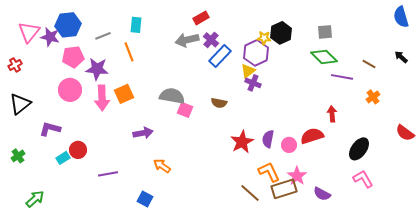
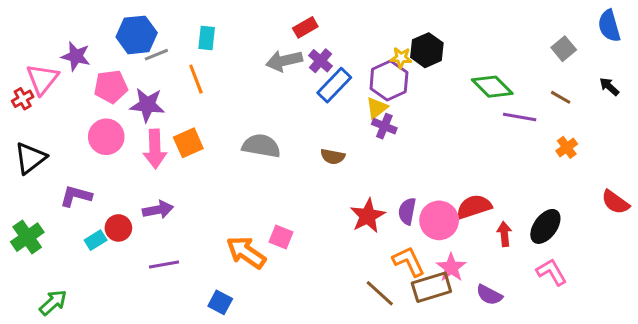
blue hexagon: (68, 25) -> (137, 35), moved
pink triangle: (29, 32) -> (42, 79), moved
gray square: (325, 32) -> (564, 49), moved, turned -35
pink square: (185, 110) -> (281, 237), moved
red arrow: (332, 114) -> (504, 234), moved
purple arrow: (143, 133) -> (158, 210), moved
pink circle: (289, 145) -> (439, 220), size x1.6
green cross: (18, 156) -> (27, 237), size x1.5
orange arrow: (162, 166) -> (246, 252), size x1.5

